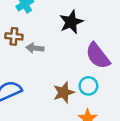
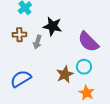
black star: (71, 22) -> (53, 26), moved, turned -30
gray arrow: (35, 48) -> (37, 42), turned -72

